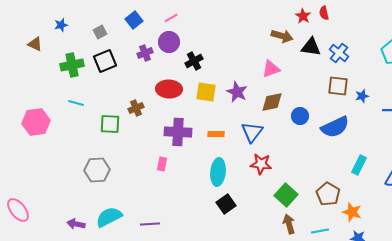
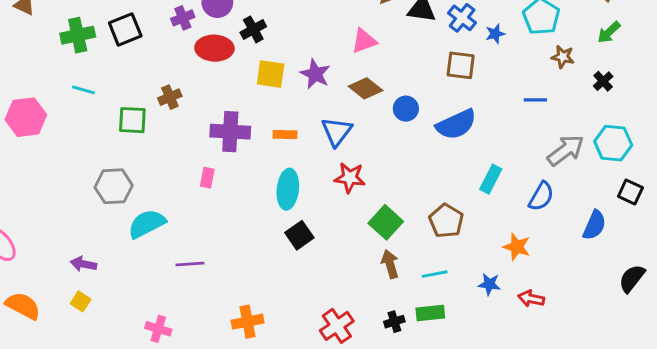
red ellipse: (169, 89) -> (214, 48), moved
blue star: (362, 96) -> (495, 34), moved
brown diamond: (272, 102) -> (366, 88), turned 50
orange star: (352, 212) -> (517, 247), moved
cyan semicircle: (109, 217) -> (147, 224), moved

